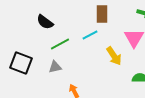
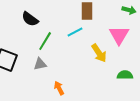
green line: (60, 44) -> (45, 41), turned -30

